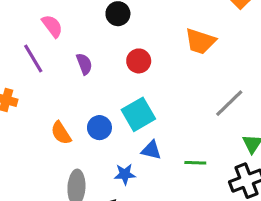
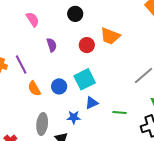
orange trapezoid: (200, 41) -> (110, 36), moved
purple line: (33, 59) -> (21, 64), moved
blue triangle: (151, 150) -> (92, 103), turned -40

